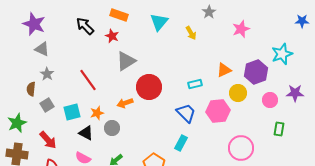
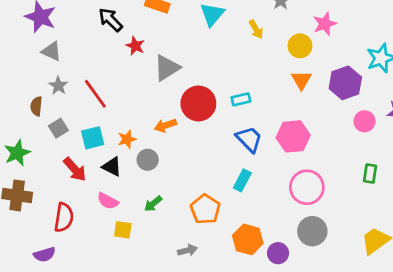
red star: (112, 36) -> (135, 46), moved
orange triangle: (224, 70) -> (301, 80), turned -35
red line: (88, 80) -> (95, 94), moved
cyan rectangle: (195, 84) -> (241, 99), moved
yellow circle: (238, 93) -> (300, 46), moved
green rectangle: (279, 129) -> (370, 173), moved
red arrow: (48, 140) -> (75, 169), moved
pink circle: (241, 148) -> (307, 187), moved

